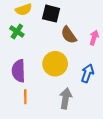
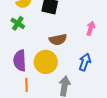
brown semicircle: (69, 35) -> (58, 40), moved, turned -66
yellow circle: (55, 64) -> (46, 62), moved

